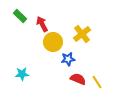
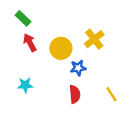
red arrow: (42, 24) -> (30, 43), moved
red semicircle: (78, 79) -> (75, 94), moved, turned 63

